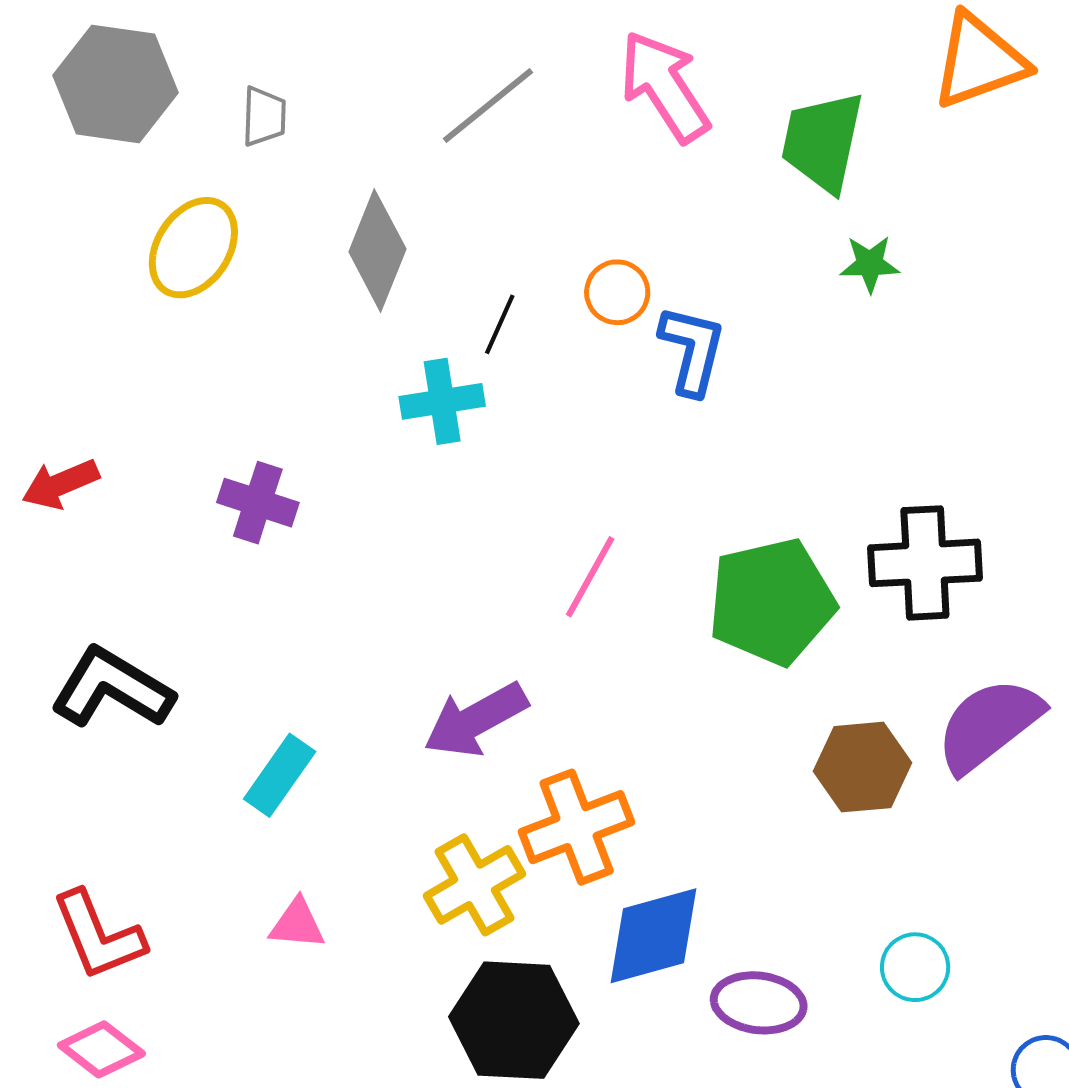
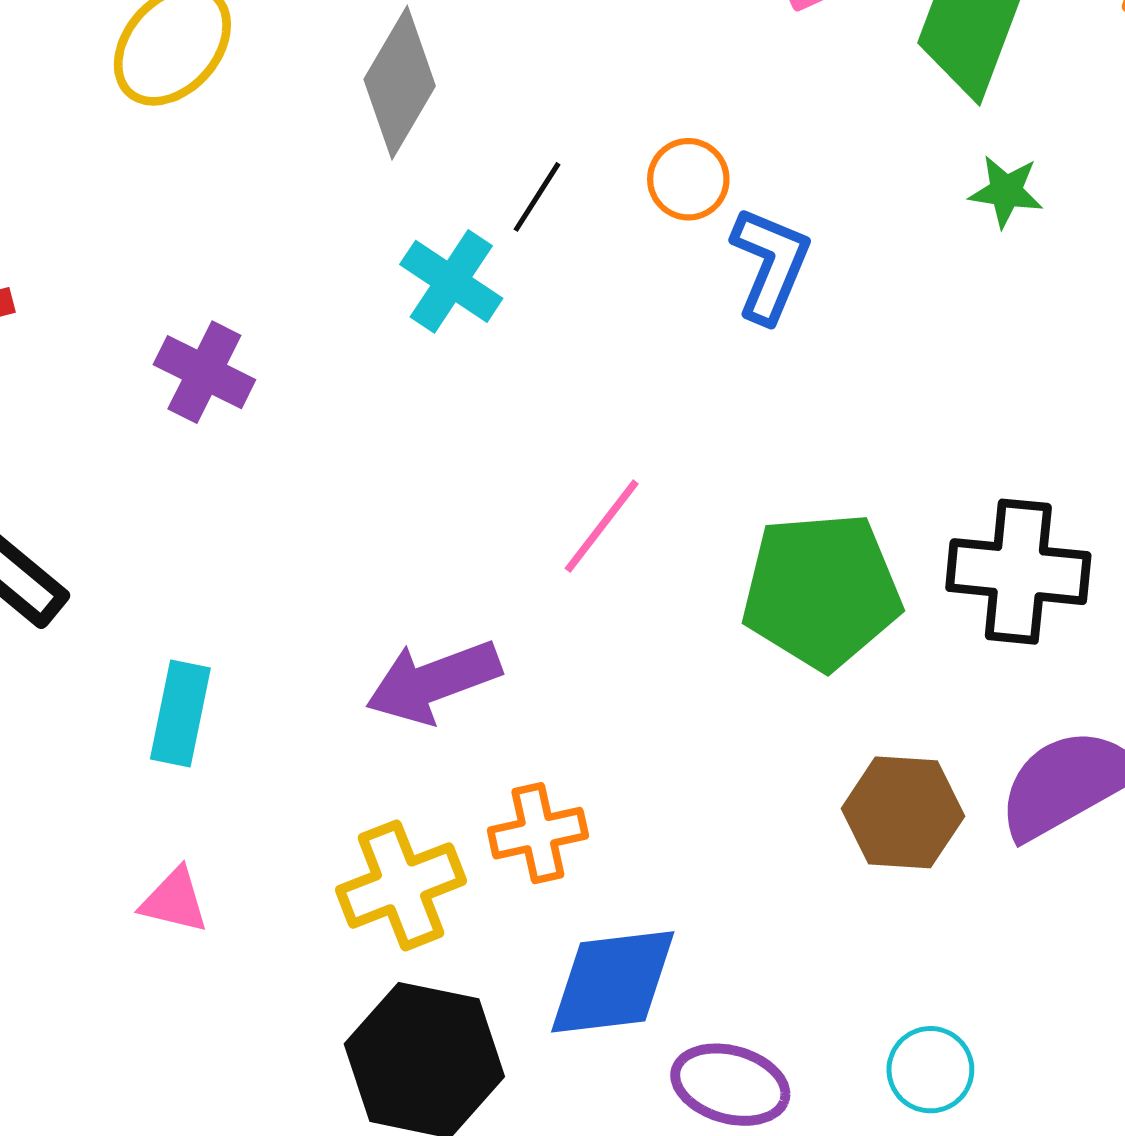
cyan cross: (442, 401) -> (451, 281), turned 34
cyan rectangle: (280, 775) -> (180, 713), turned -32
orange cross: (577, 827) -> (538, 833), size x0.7

